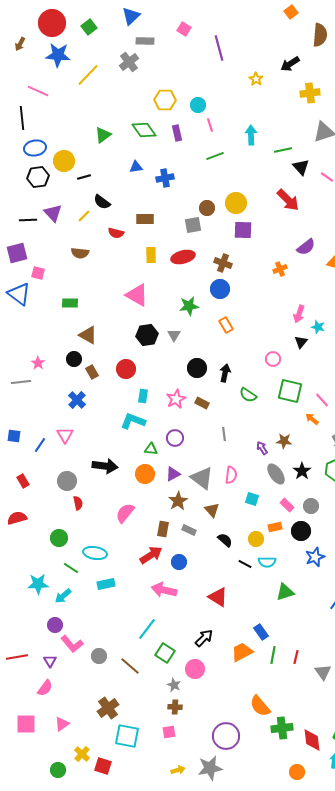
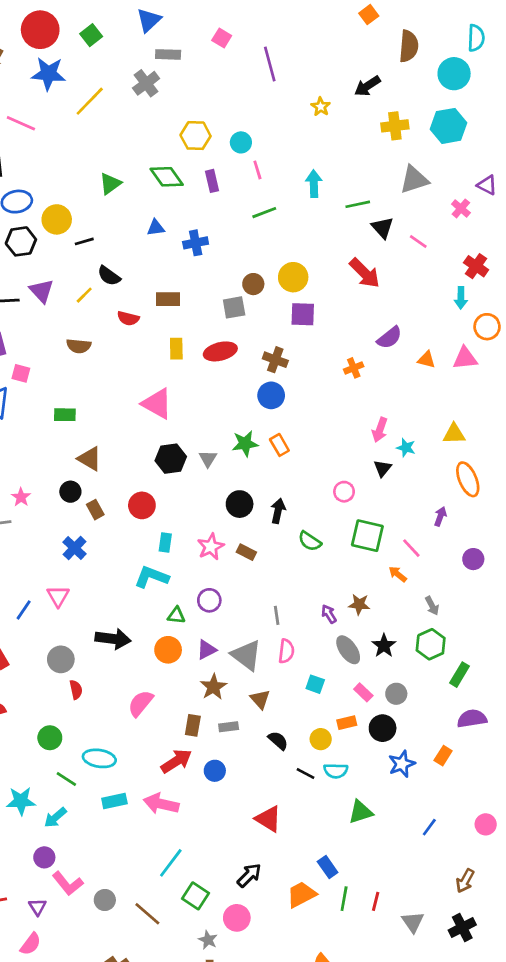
green star: (189, 306) -> (245, 444), moved
gray line: (224, 434) -> (277, 615), moved
gray rectangle: (189, 530) -> (229, 727), turned -32
pink arrow: (164, 590) -> (161, 804), moved

